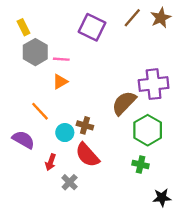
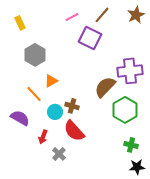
brown line: (132, 18) -> (102, 15), moved
purple square: (92, 27) -> (90, 38), moved
gray hexagon: (35, 52) -> (35, 55), moved
pink line: (61, 59) -> (72, 17), moved, turned -32
orange triangle: (60, 82) -> (51, 81), moved
green cross: (141, 164) -> (131, 145), moved

